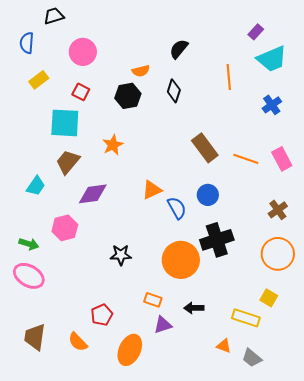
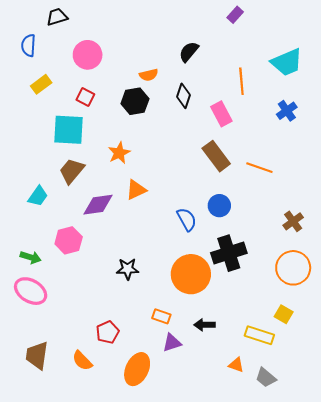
purple rectangle: (256, 32) -> (235, 15), moved
pink rectangle: (282, 159) -> (221, 114), moved
orange triangle: (152, 190) -> (136, 190), moved

